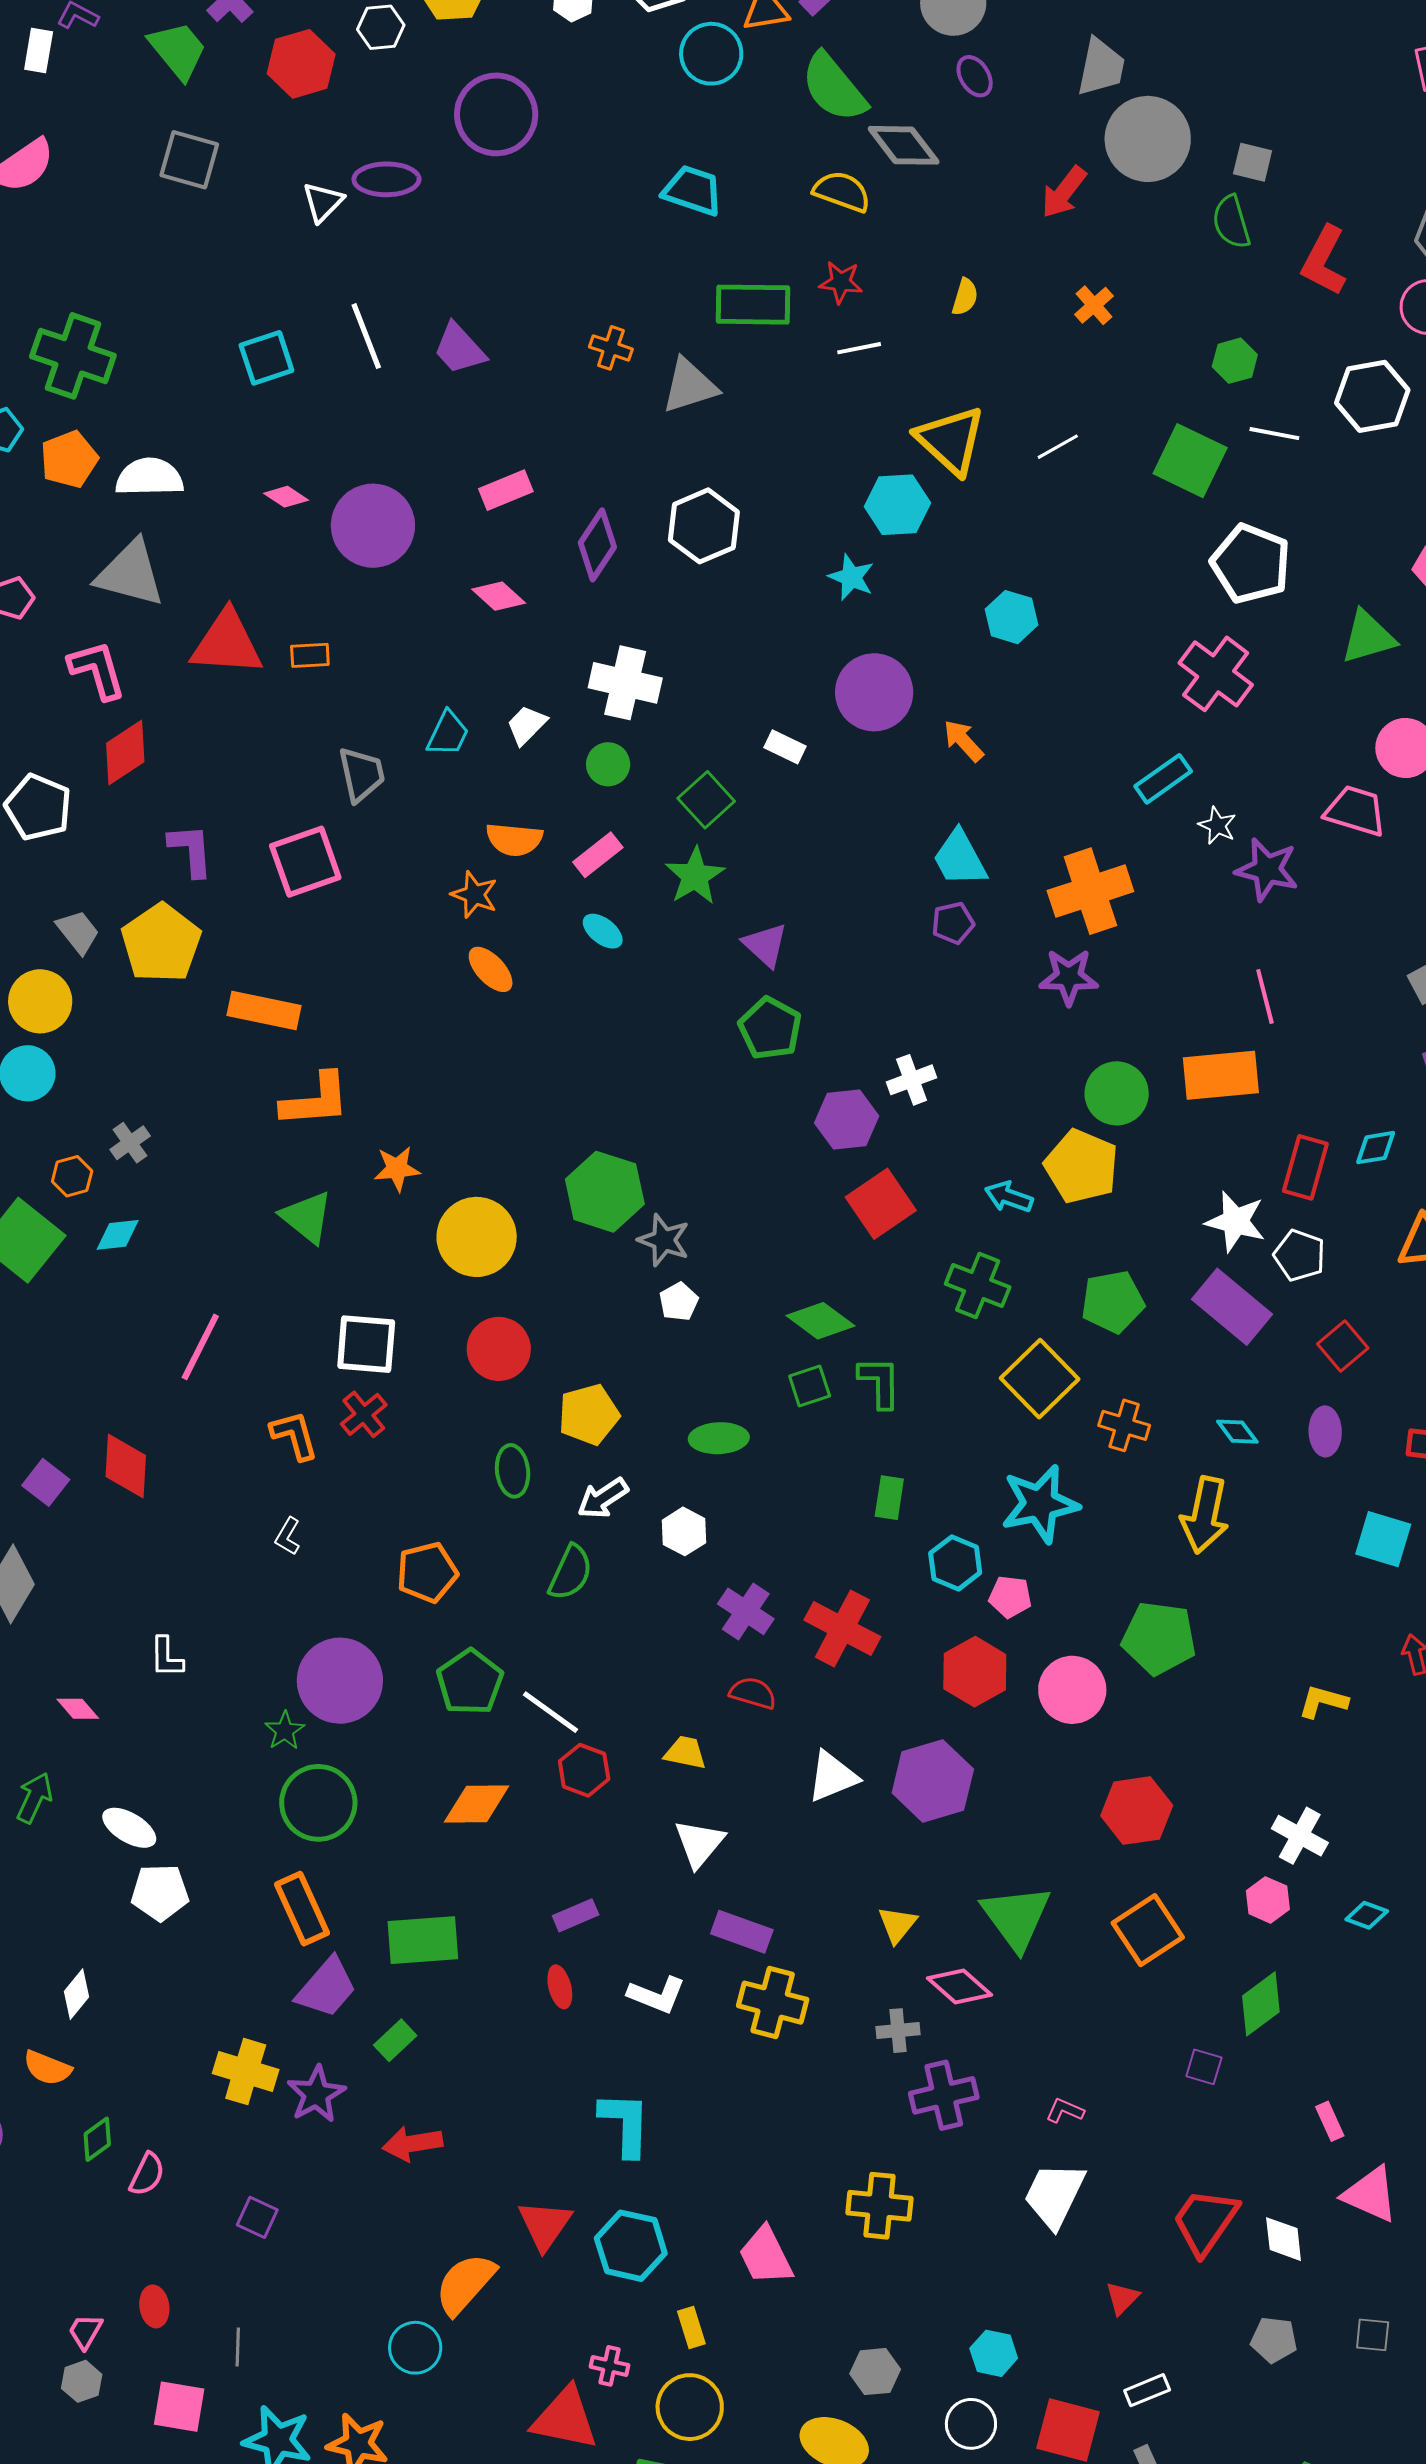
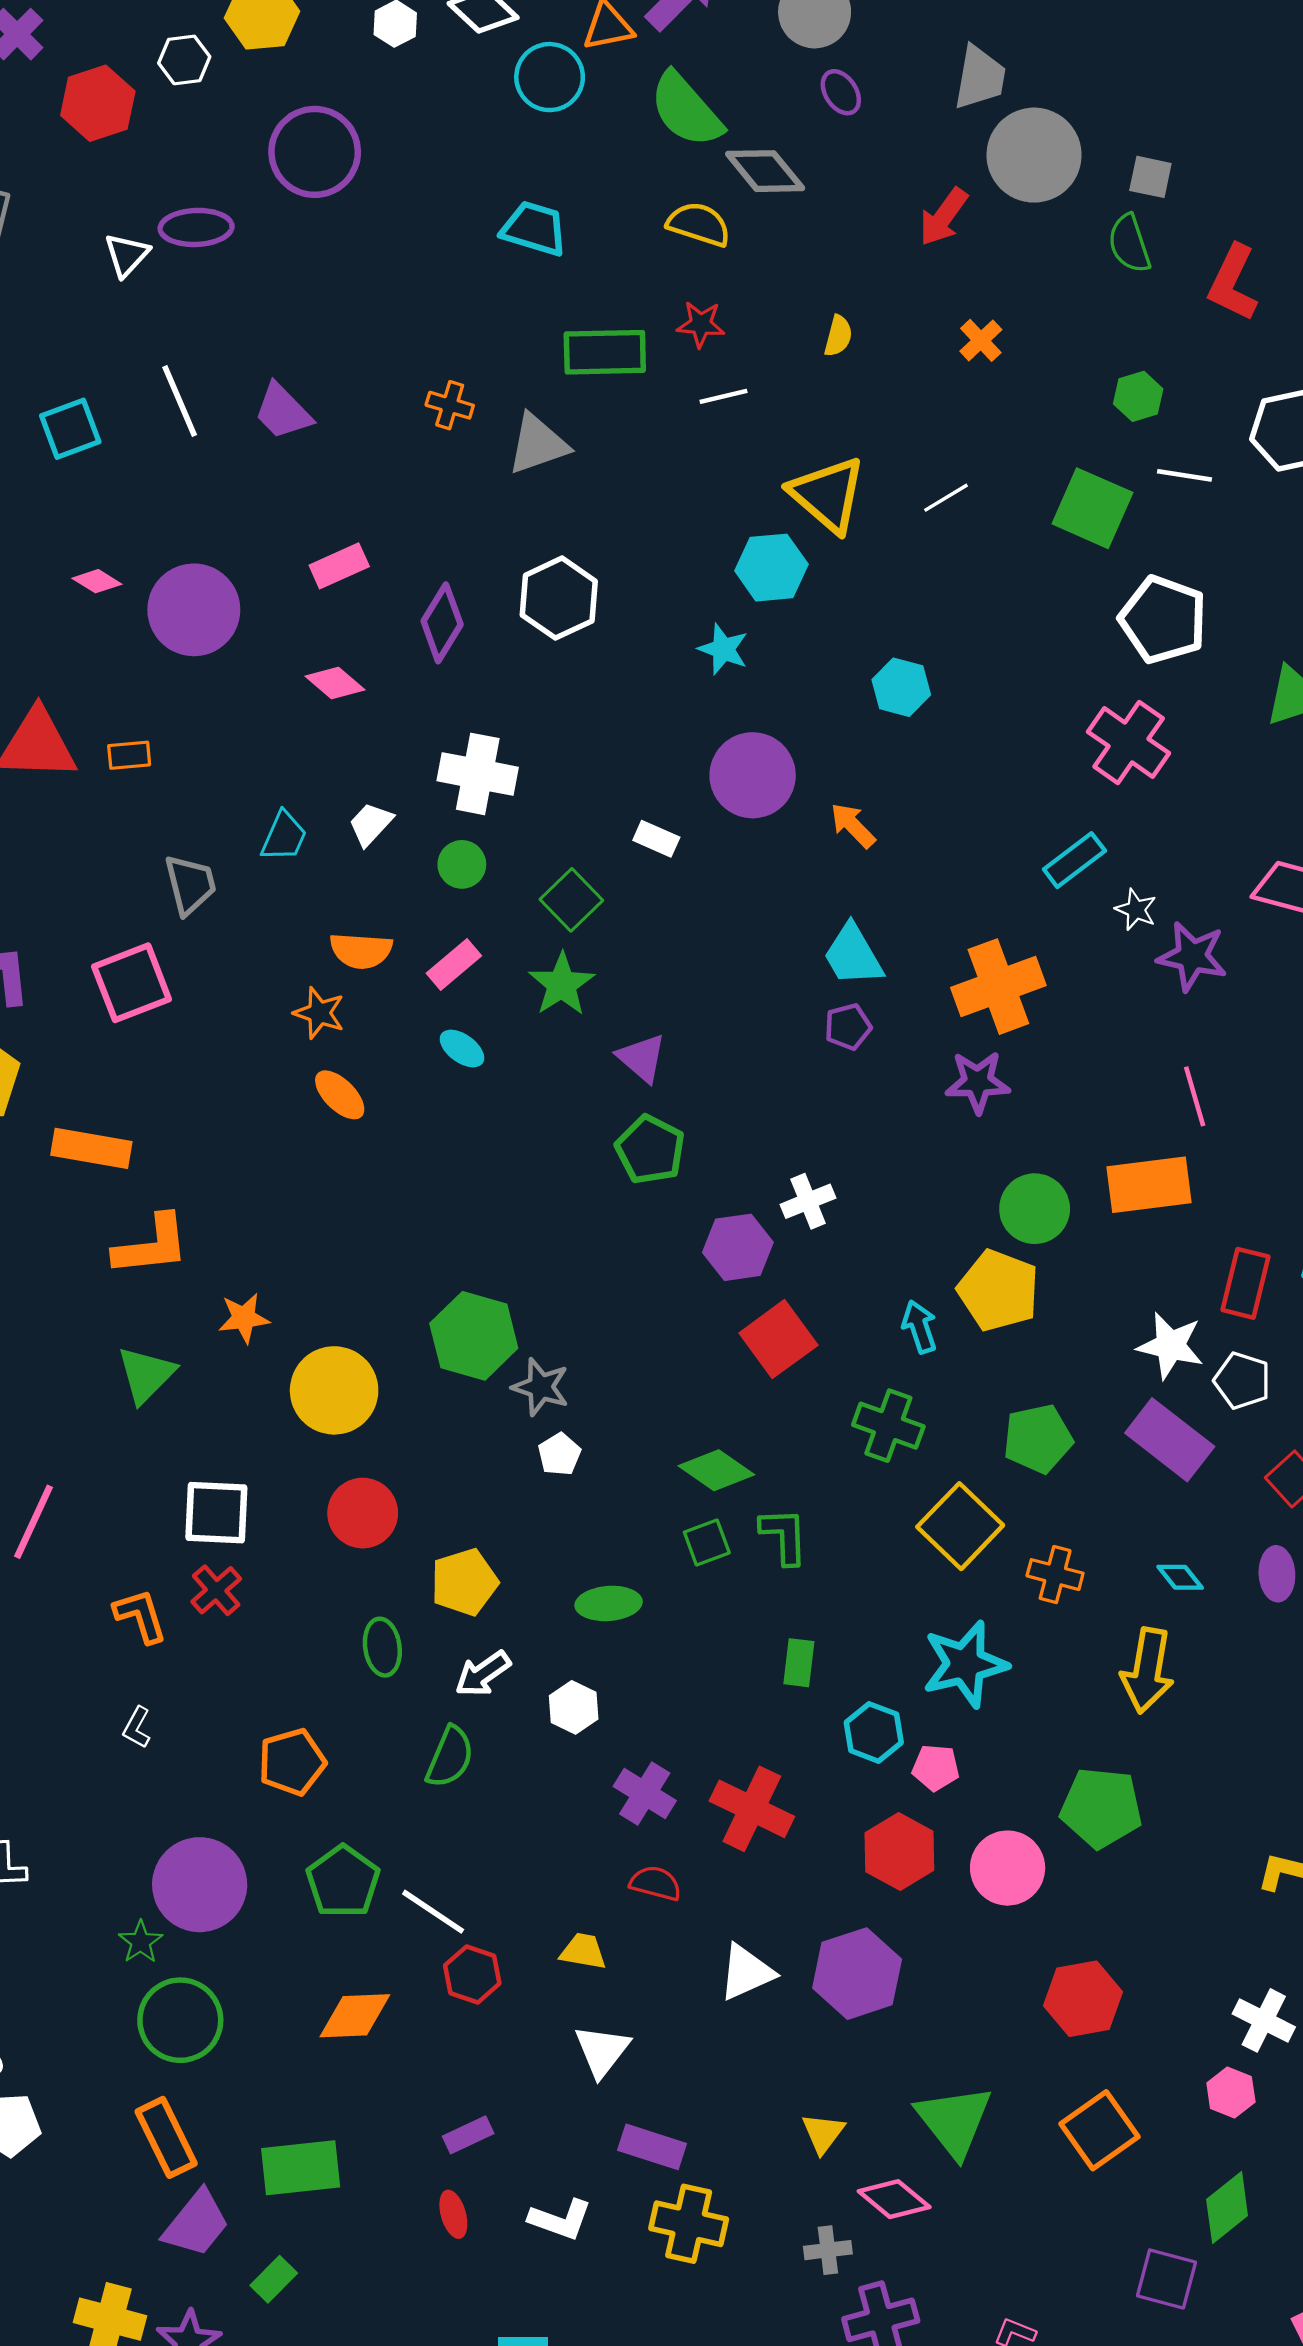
cyan arrow: (1009, 1197) -> (919, 1327), turned 54
green triangle: (307, 1217) -> (146, 1375), turned 38
purple square: (1204, 2067) -> (1167, 2279), size x1.5

